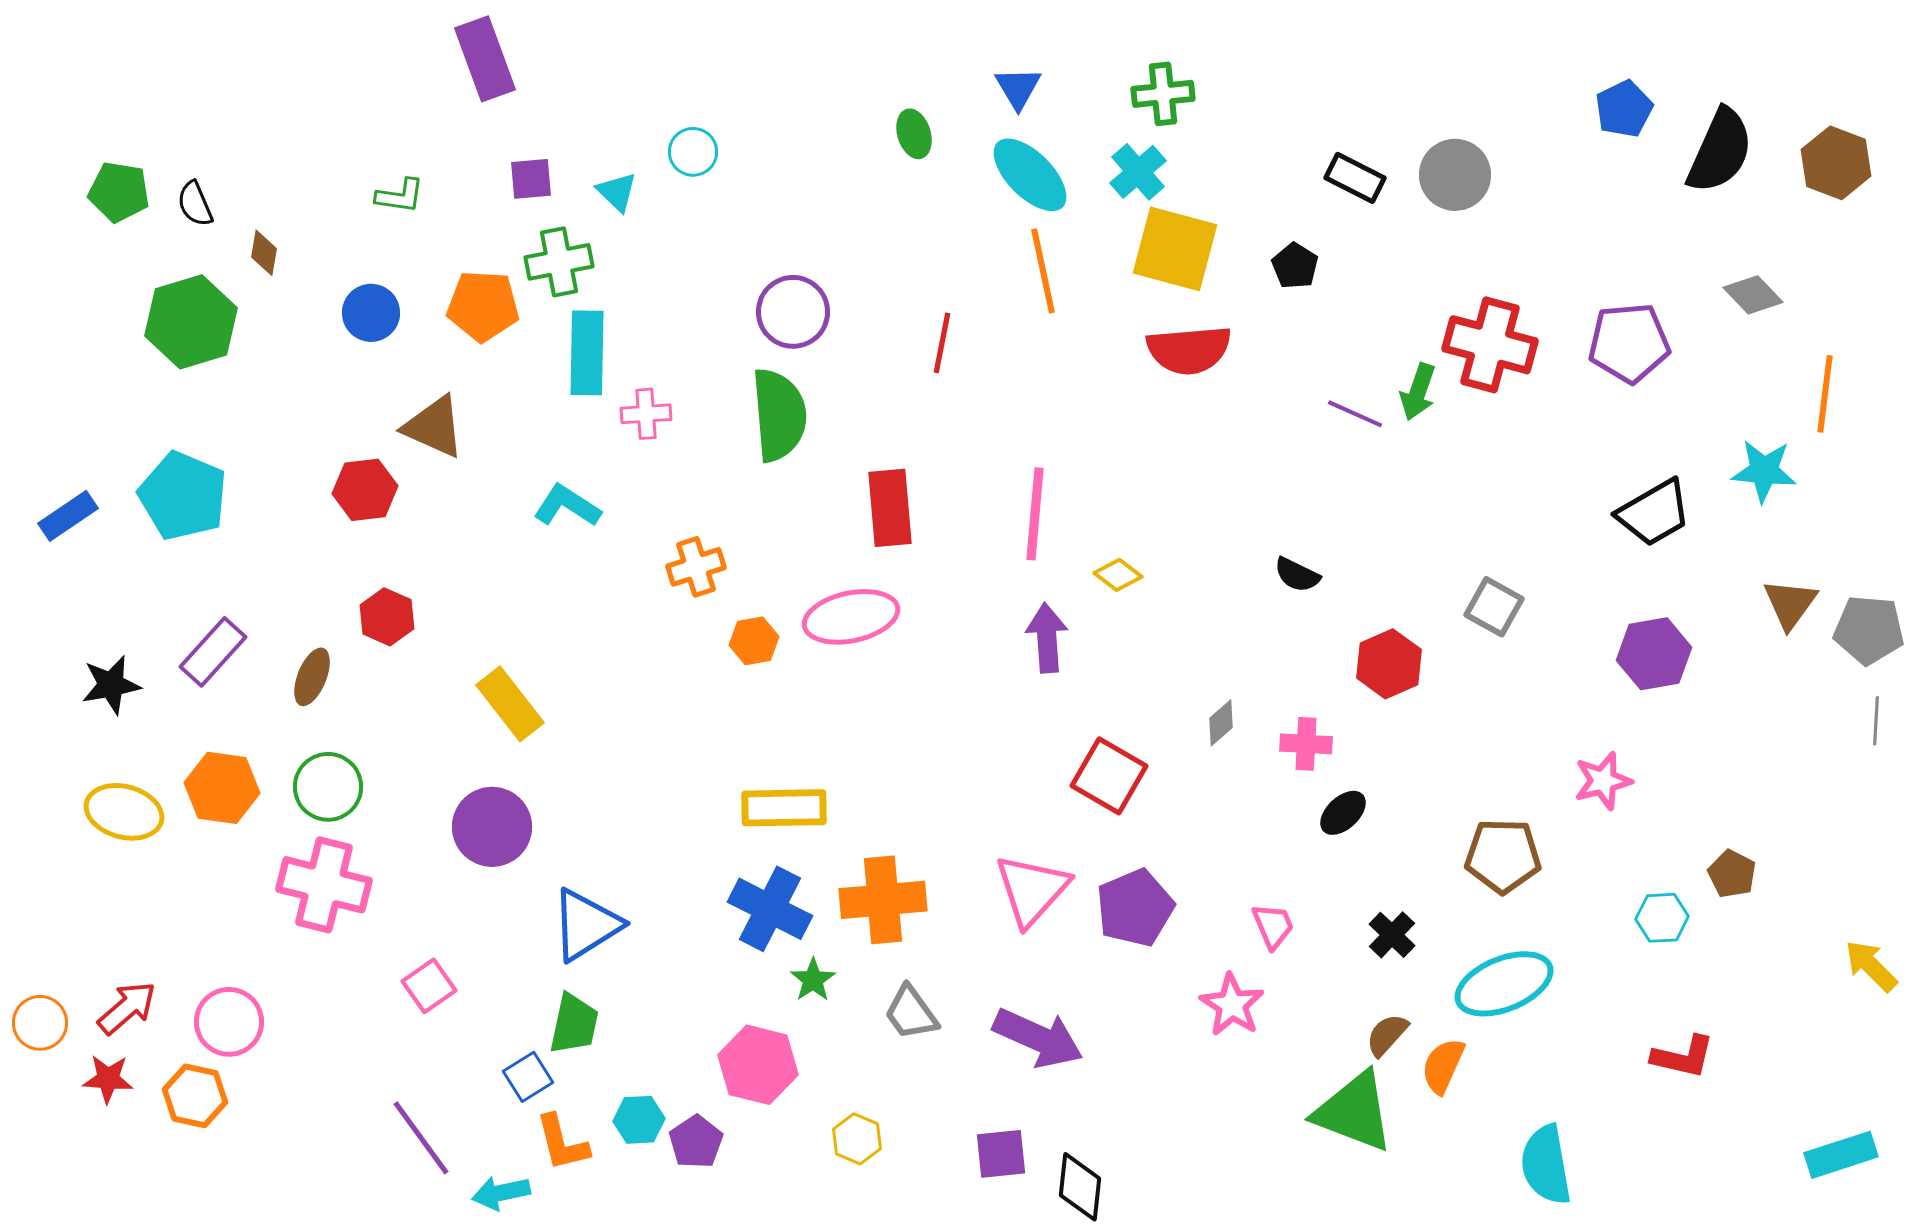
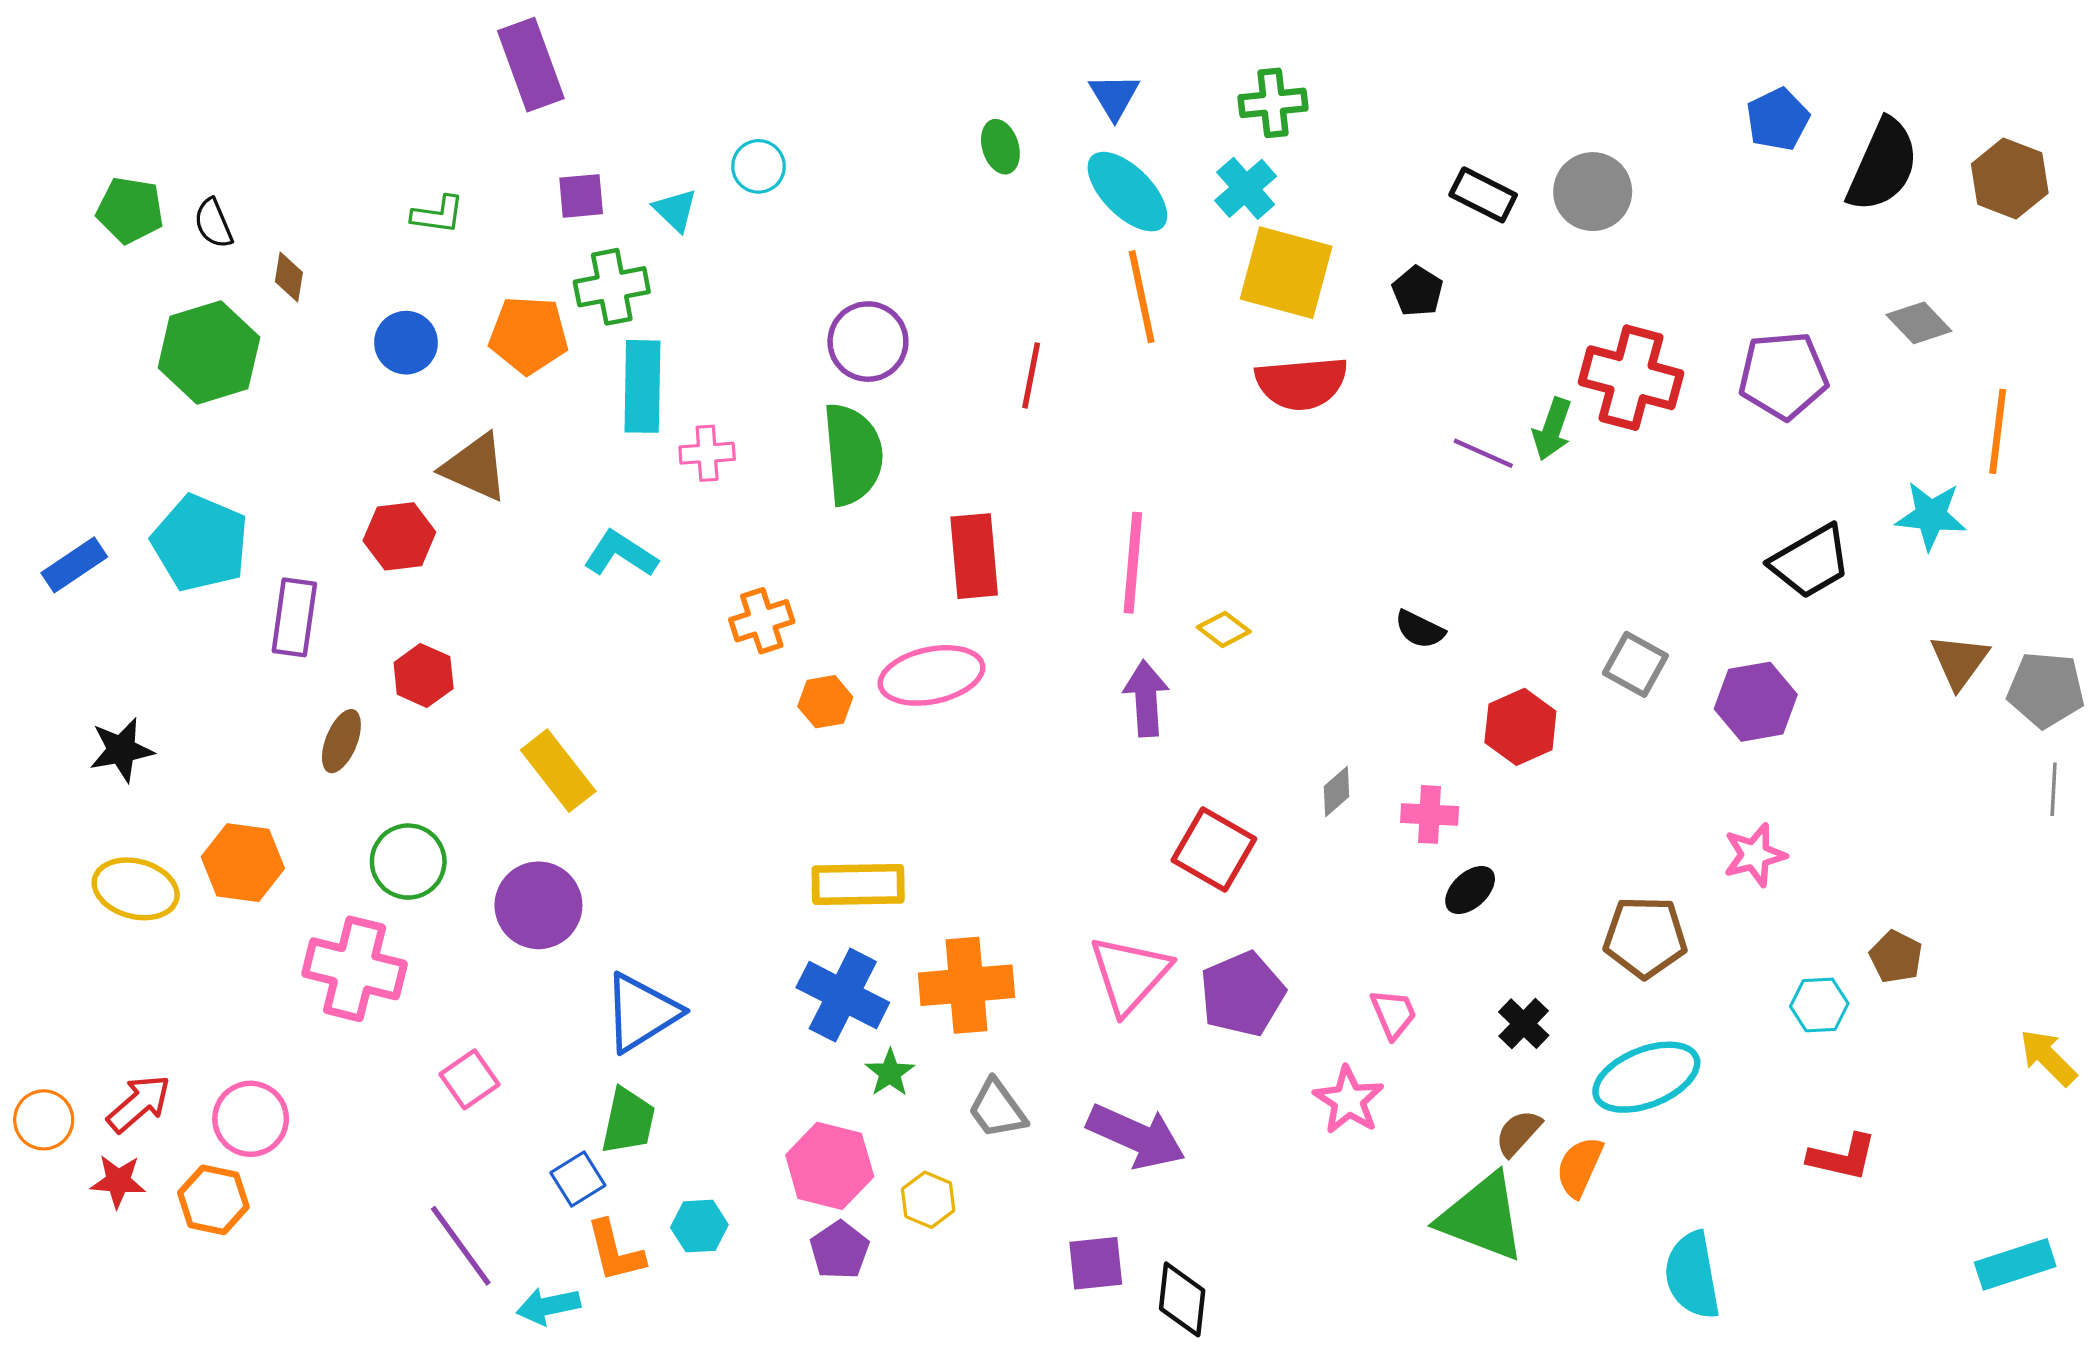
purple rectangle: (213, 652) -> (294, 617), moved, turned -34
purple hexagon: (1654, 654) -> (1756, 702), moved
green circle: (328, 787) -> (408, 862), moved
yellow hexagon: (857, 1139) -> (928, 1200), moved
purple pentagon: (696, 1142) -> (840, 1250), moved

